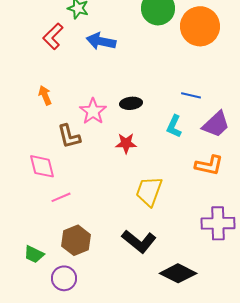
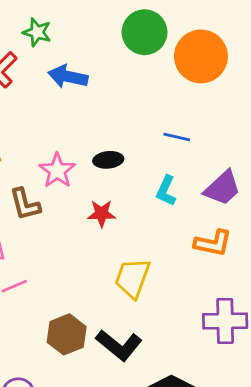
blue line: (191, 95) -> (177, 137), moved
brown hexagon: (76, 240) -> (67, 334), moved

